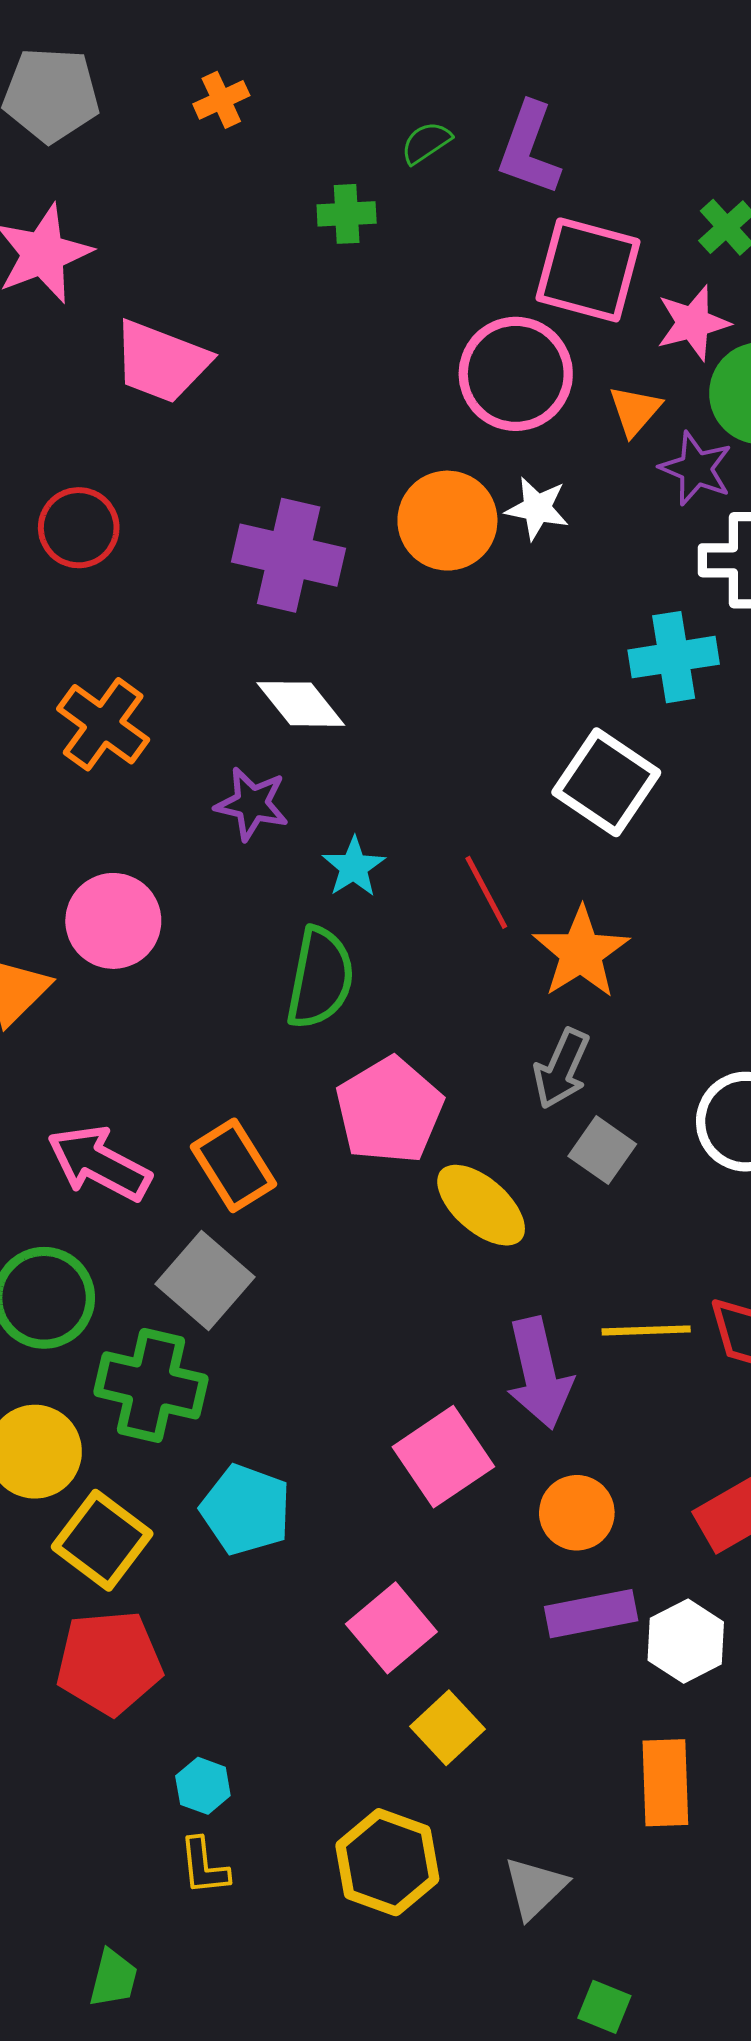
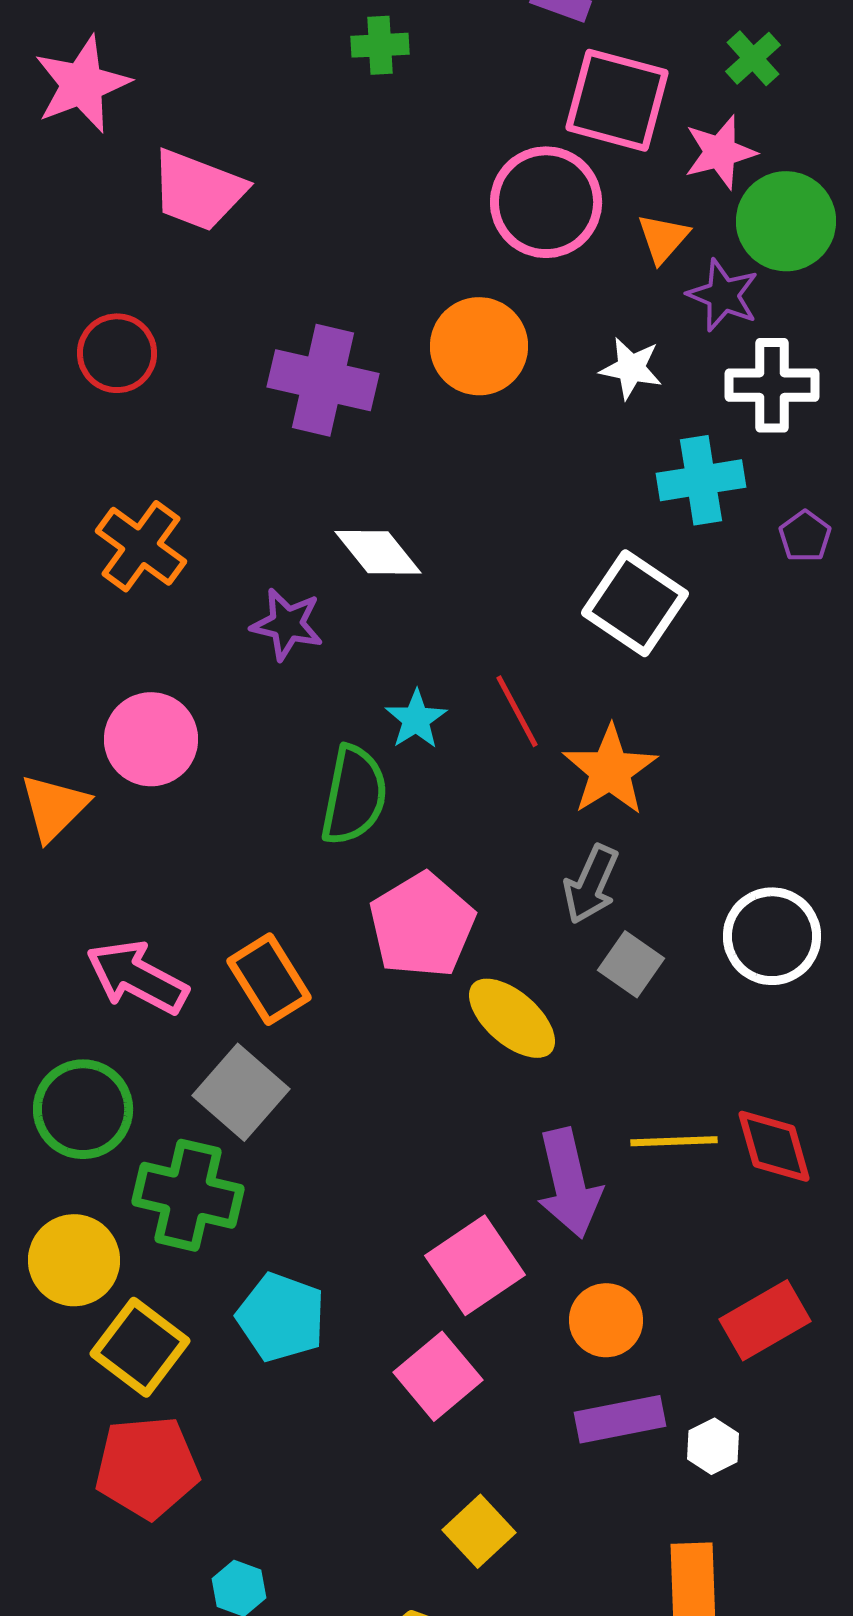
white star: (537, 508) -> (631, 368), moved
white diamond: (301, 704) -> (378, 552), moved
cyan star: (354, 867) -> (416, 719), moved
pink square: (391, 1628) -> (438, 1376), moved
white hexagon: (686, 1641) -> (713, 1446), size x0.7

